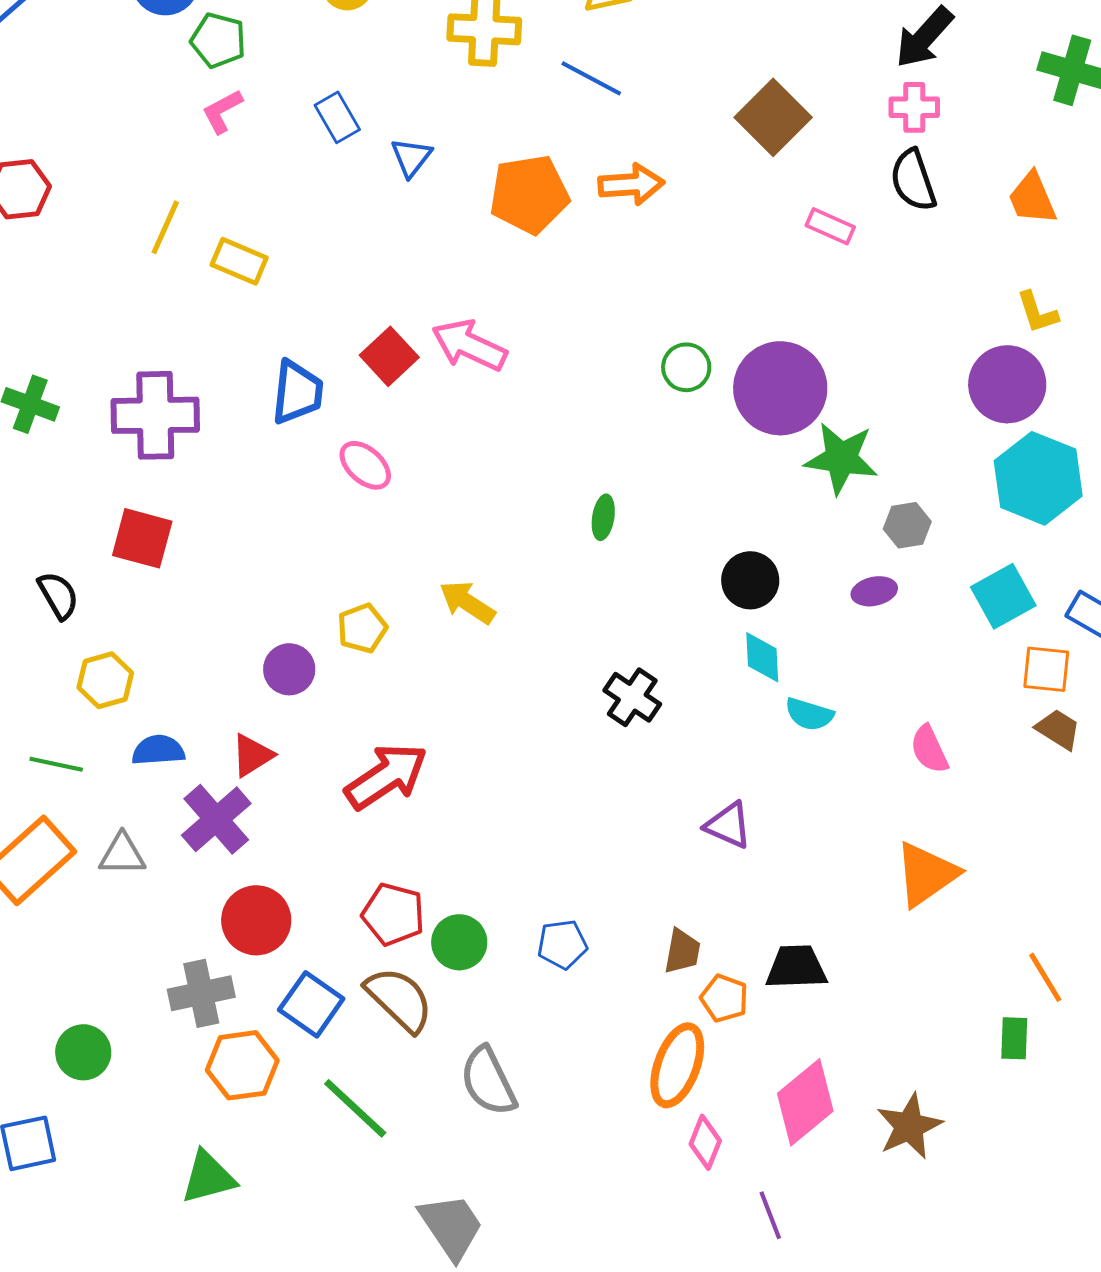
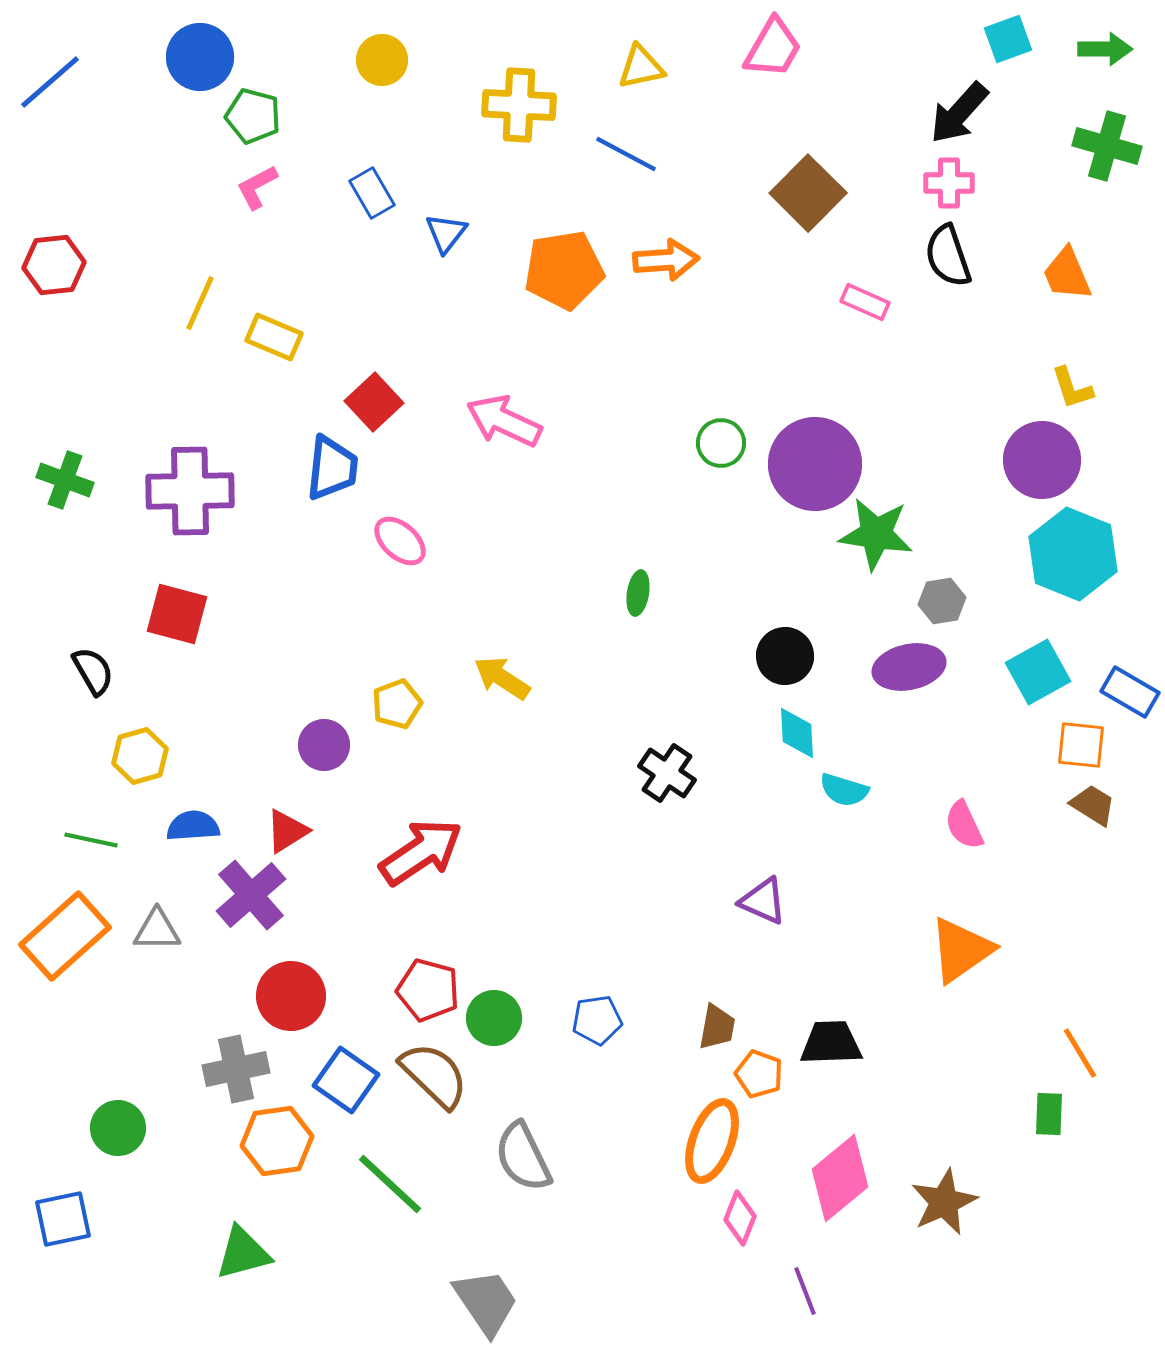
red square: (389, 356) -> (374, 402), moved
purple ellipse: (874, 591) -> (909, 667), size x1.6

